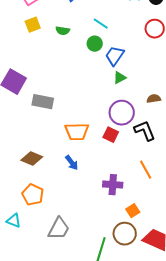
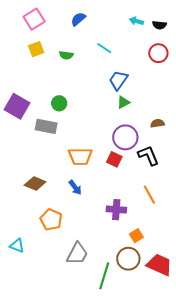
green circle: (95, 44) -> (59, 103), moved
orange pentagon: (33, 195) -> (51, 220), moved
gray trapezoid: (59, 229) -> (77, 254), moved

